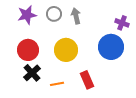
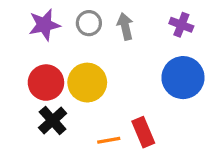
purple cross: (122, 23) -> (181, 25), moved
yellow circle: (66, 50) -> (87, 83), moved
orange line: (57, 84) -> (109, 140), moved

